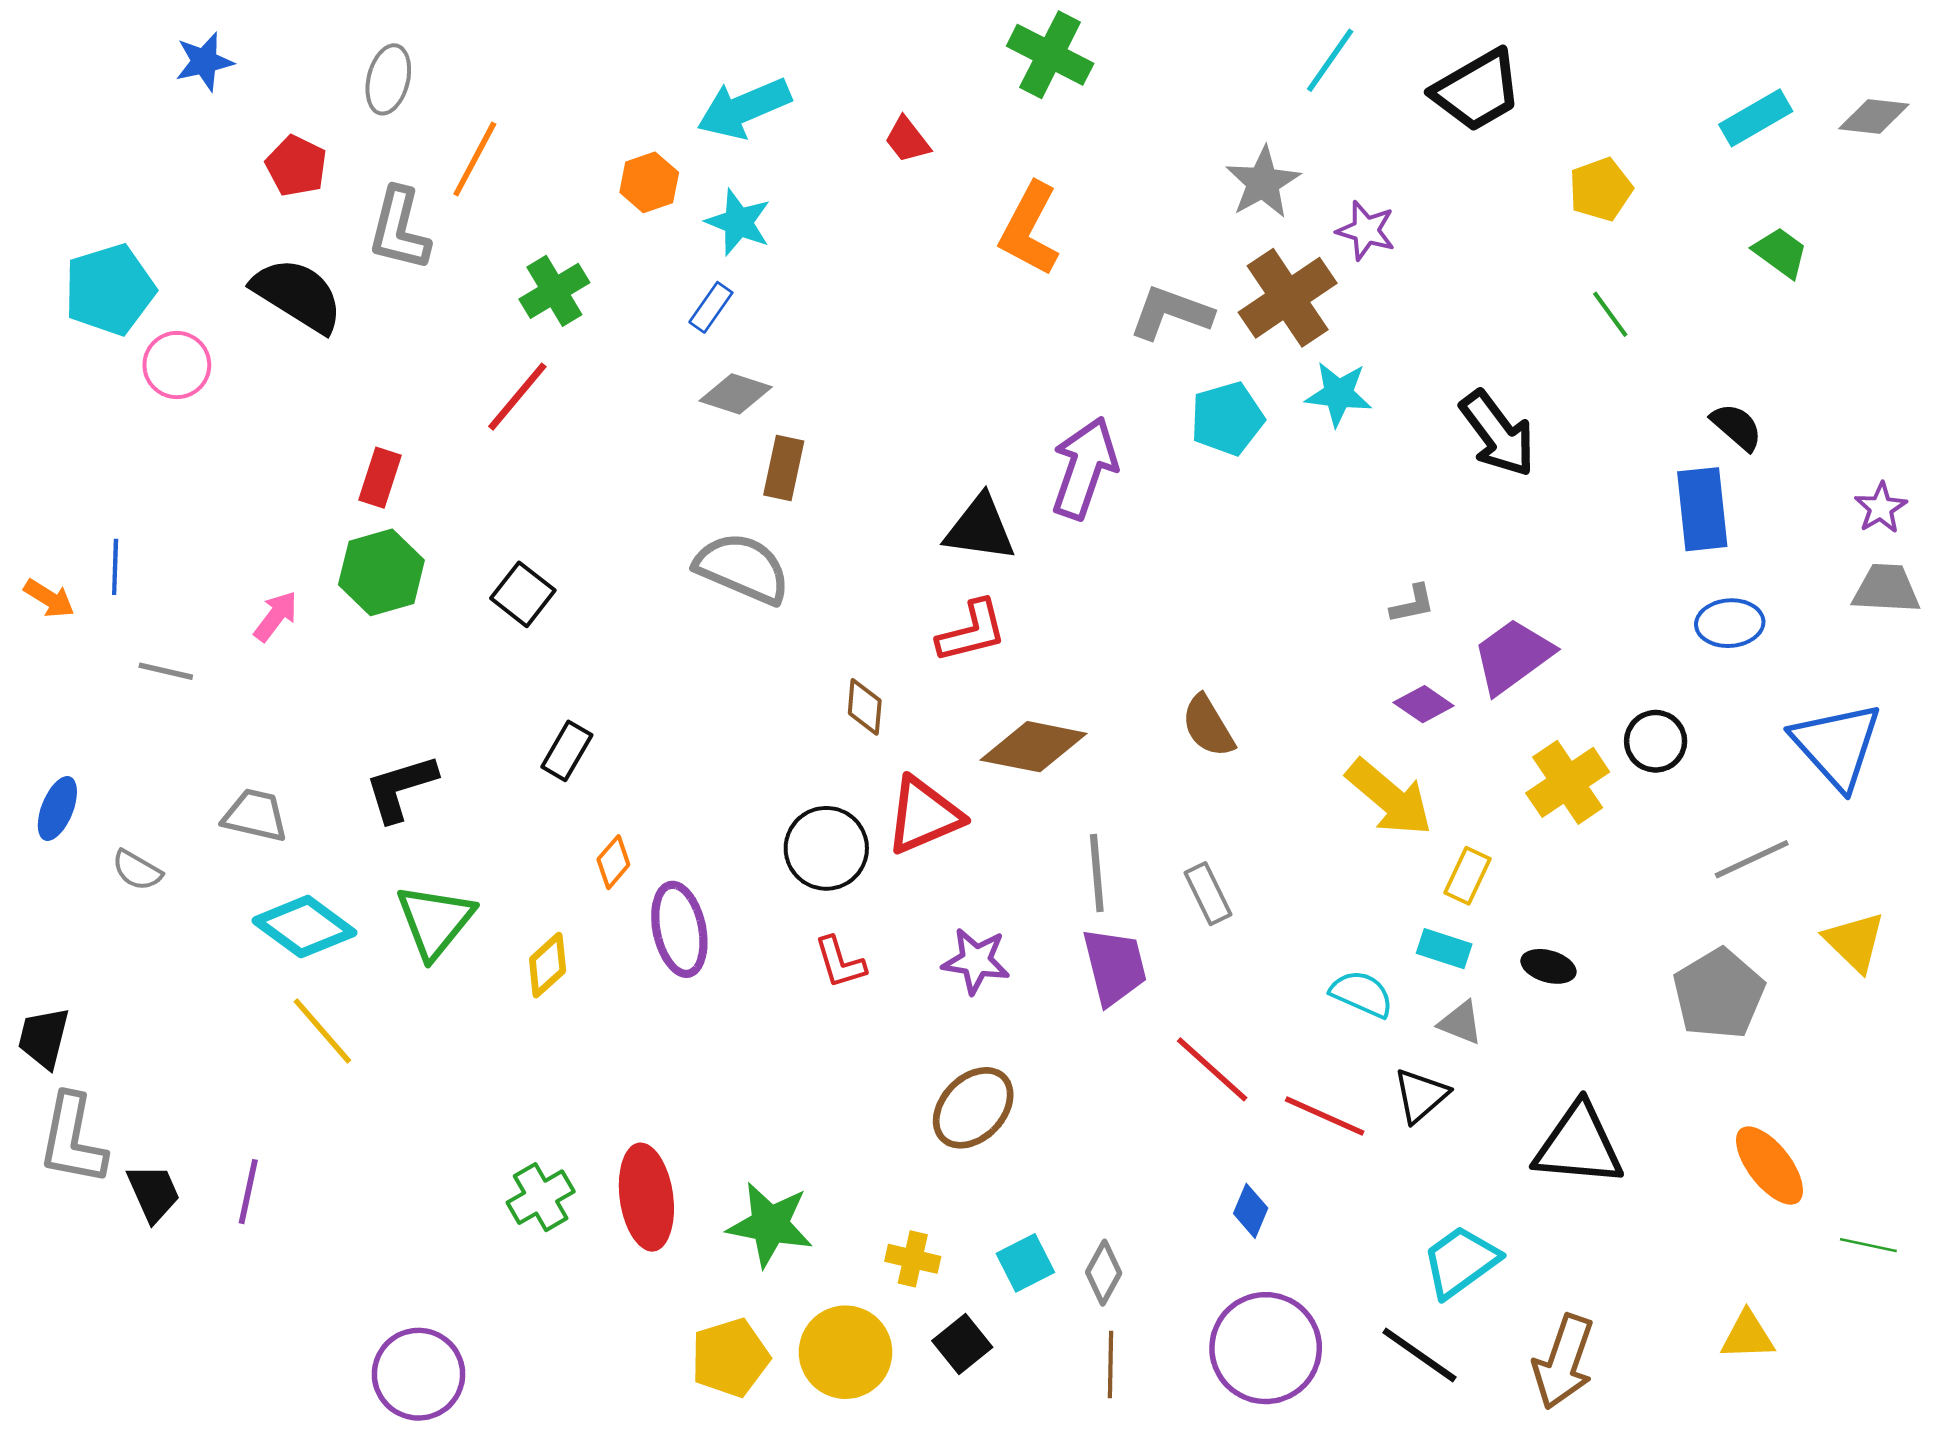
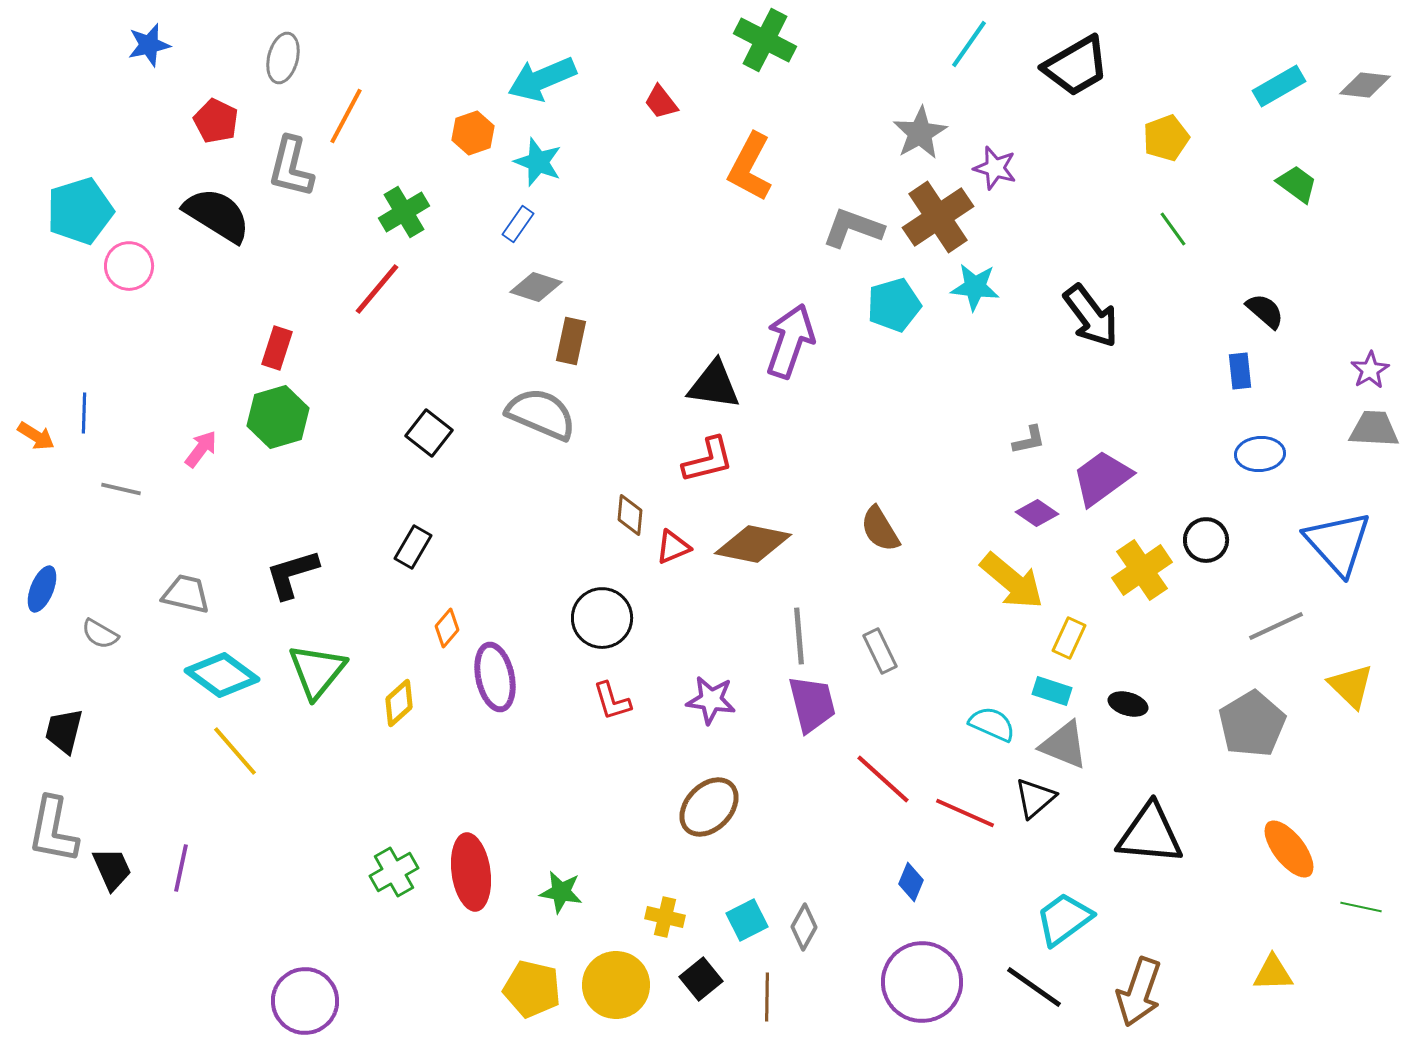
blue rectangle: (1702, 509) -> (1240, 371), size x0.6
black square: (523, 594) -> (429, 433), moved
red triangle: (924, 815) -> (673, 547), moved, size x0.6
gray triangle: (1461, 1023) -> (1064, 745), size x1.5
black trapezoid: (44, 1038) -> (64, 731), moved
green star: (770, 1225) -> (561, 892), size x0.7
yellow pentagon: (730, 1358) -> (532, 989), turned 30
brown line: (1110, 1365) -> (767, 997), moved

